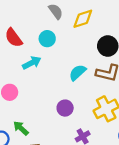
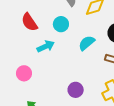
cyan semicircle: (78, 73) -> (87, 43), moved

